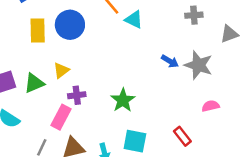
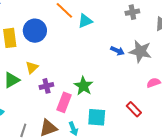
cyan triangle: (134, 20) -> (85, 21), turned -42
pink rectangle: (61, 117) -> (64, 102), moved

